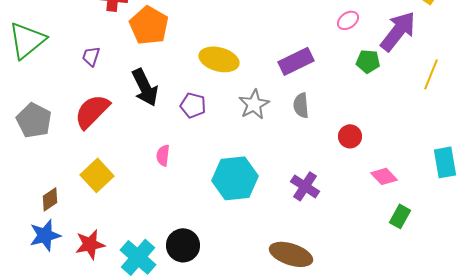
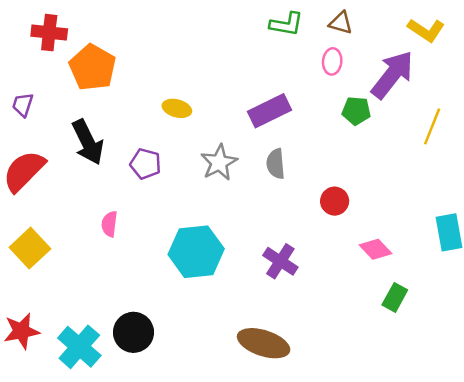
pink ellipse: (348, 20) -> (332, 61), turned -50
yellow ellipse: (219, 59) -> (177, 108), size x0.6

